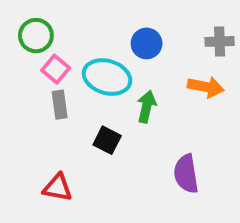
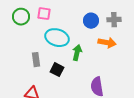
blue circle: (147, 43) -> (91, 21), moved
pink square: (56, 69) -> (44, 14), moved, turned -32
gray rectangle: (60, 105) -> (36, 60), moved

